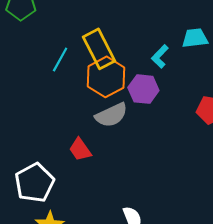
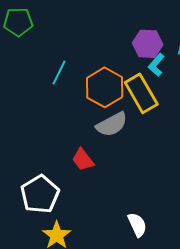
yellow rectangle: (99, 49) -> (141, 93), moved
purple hexagon: (143, 89) -> (148, 44), moved

